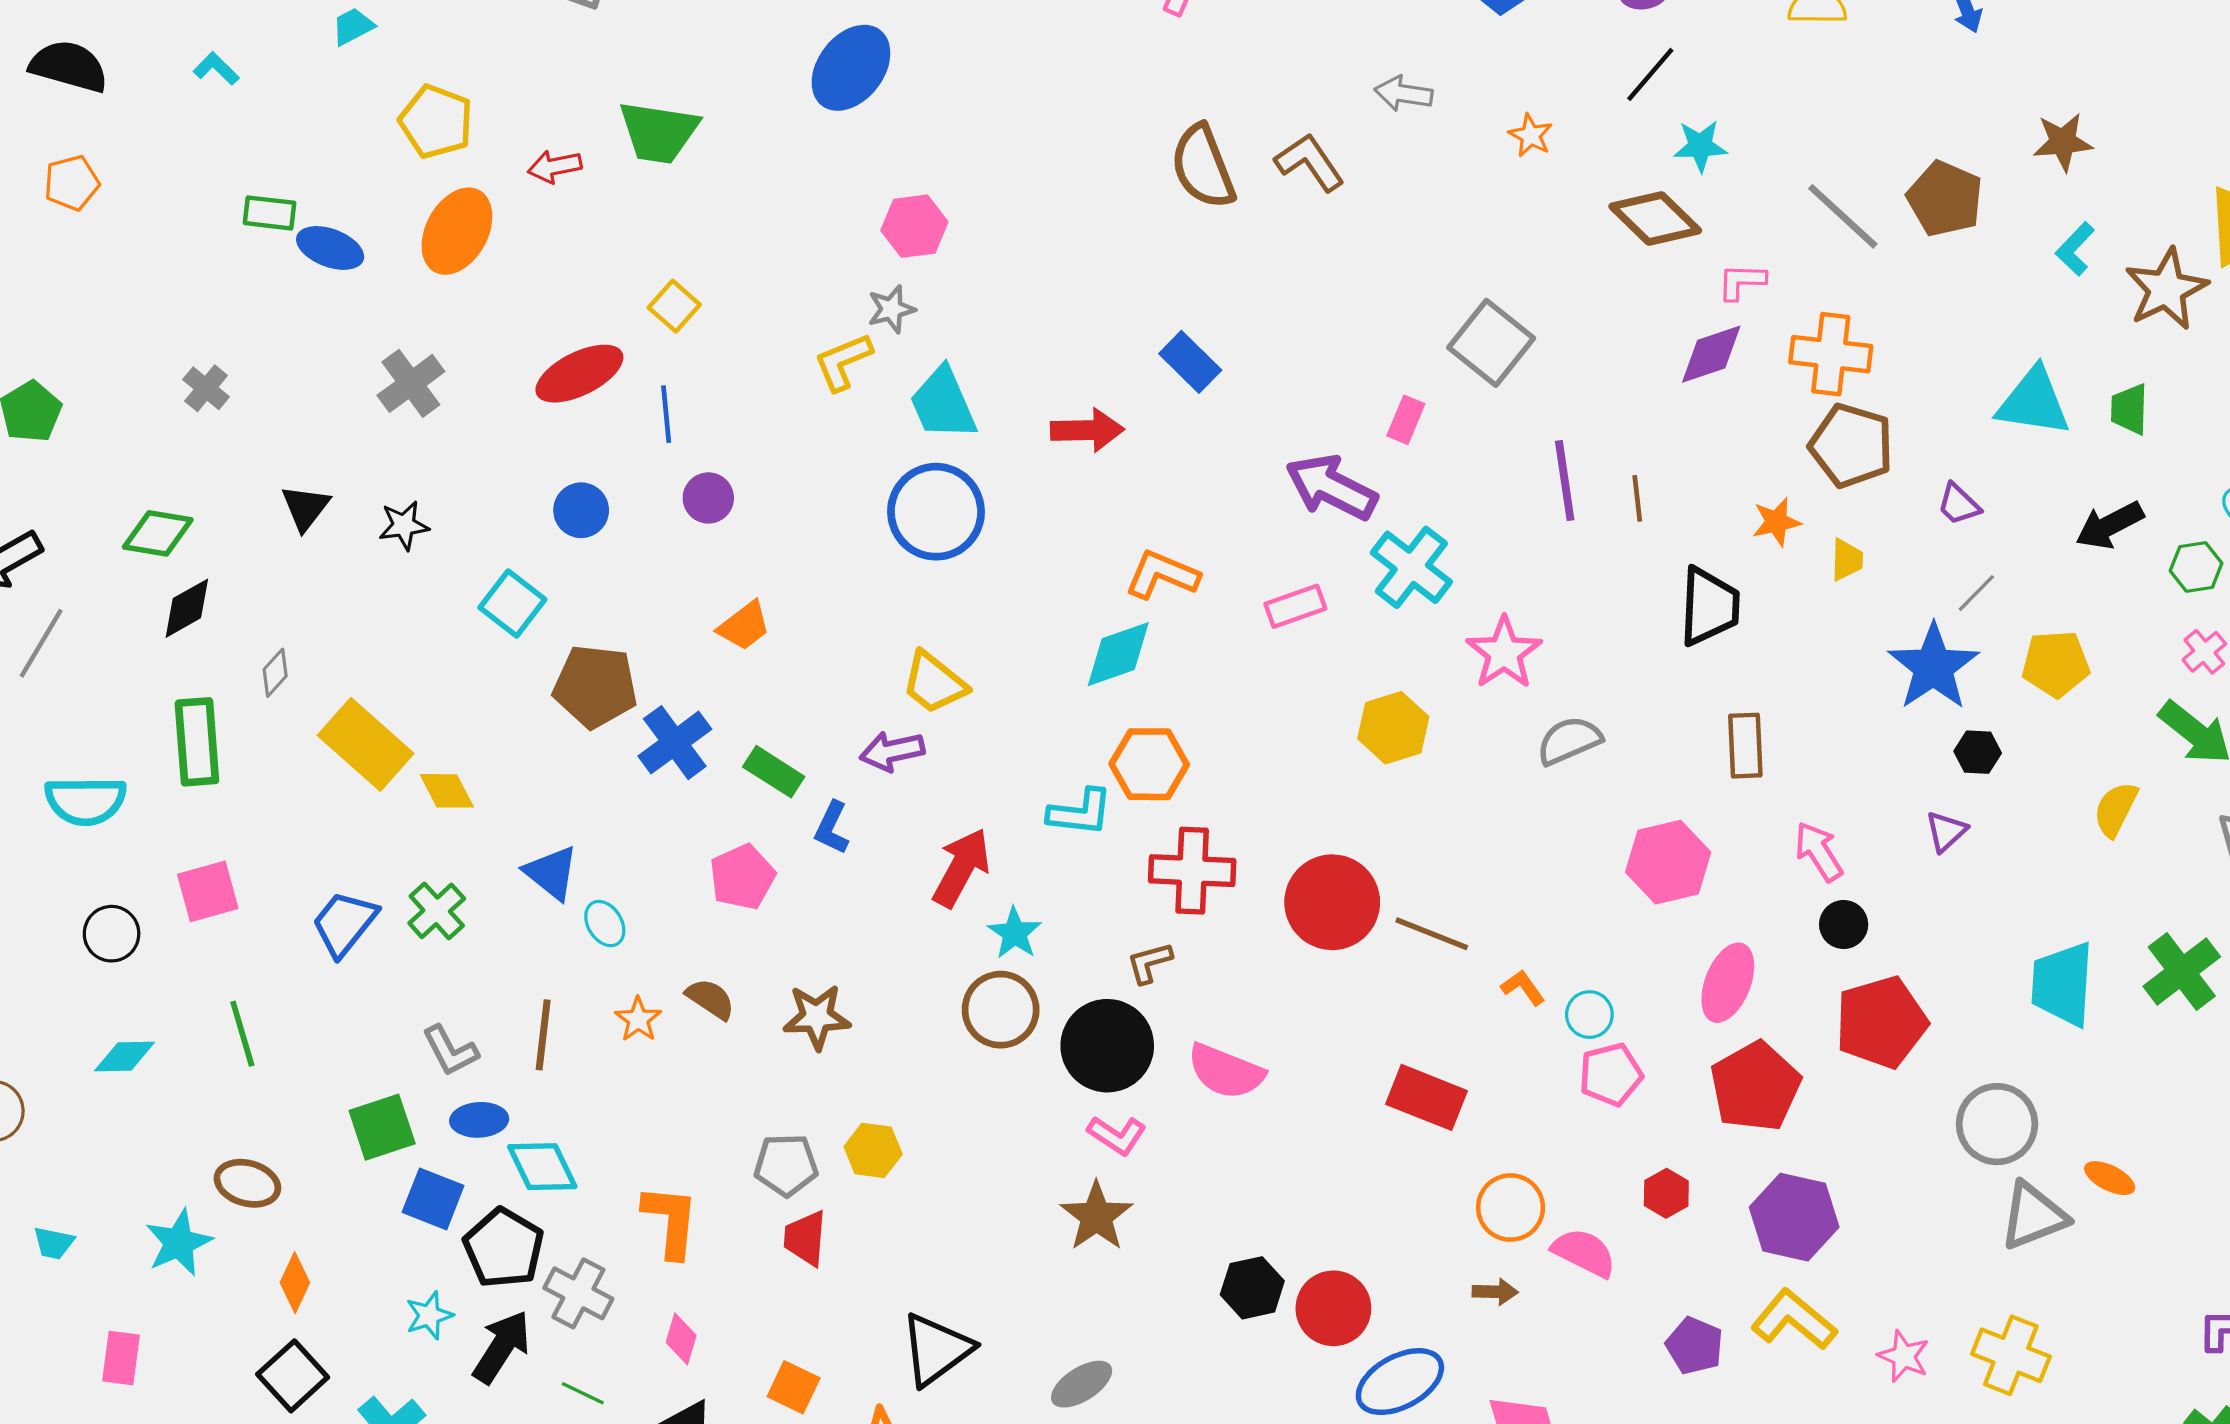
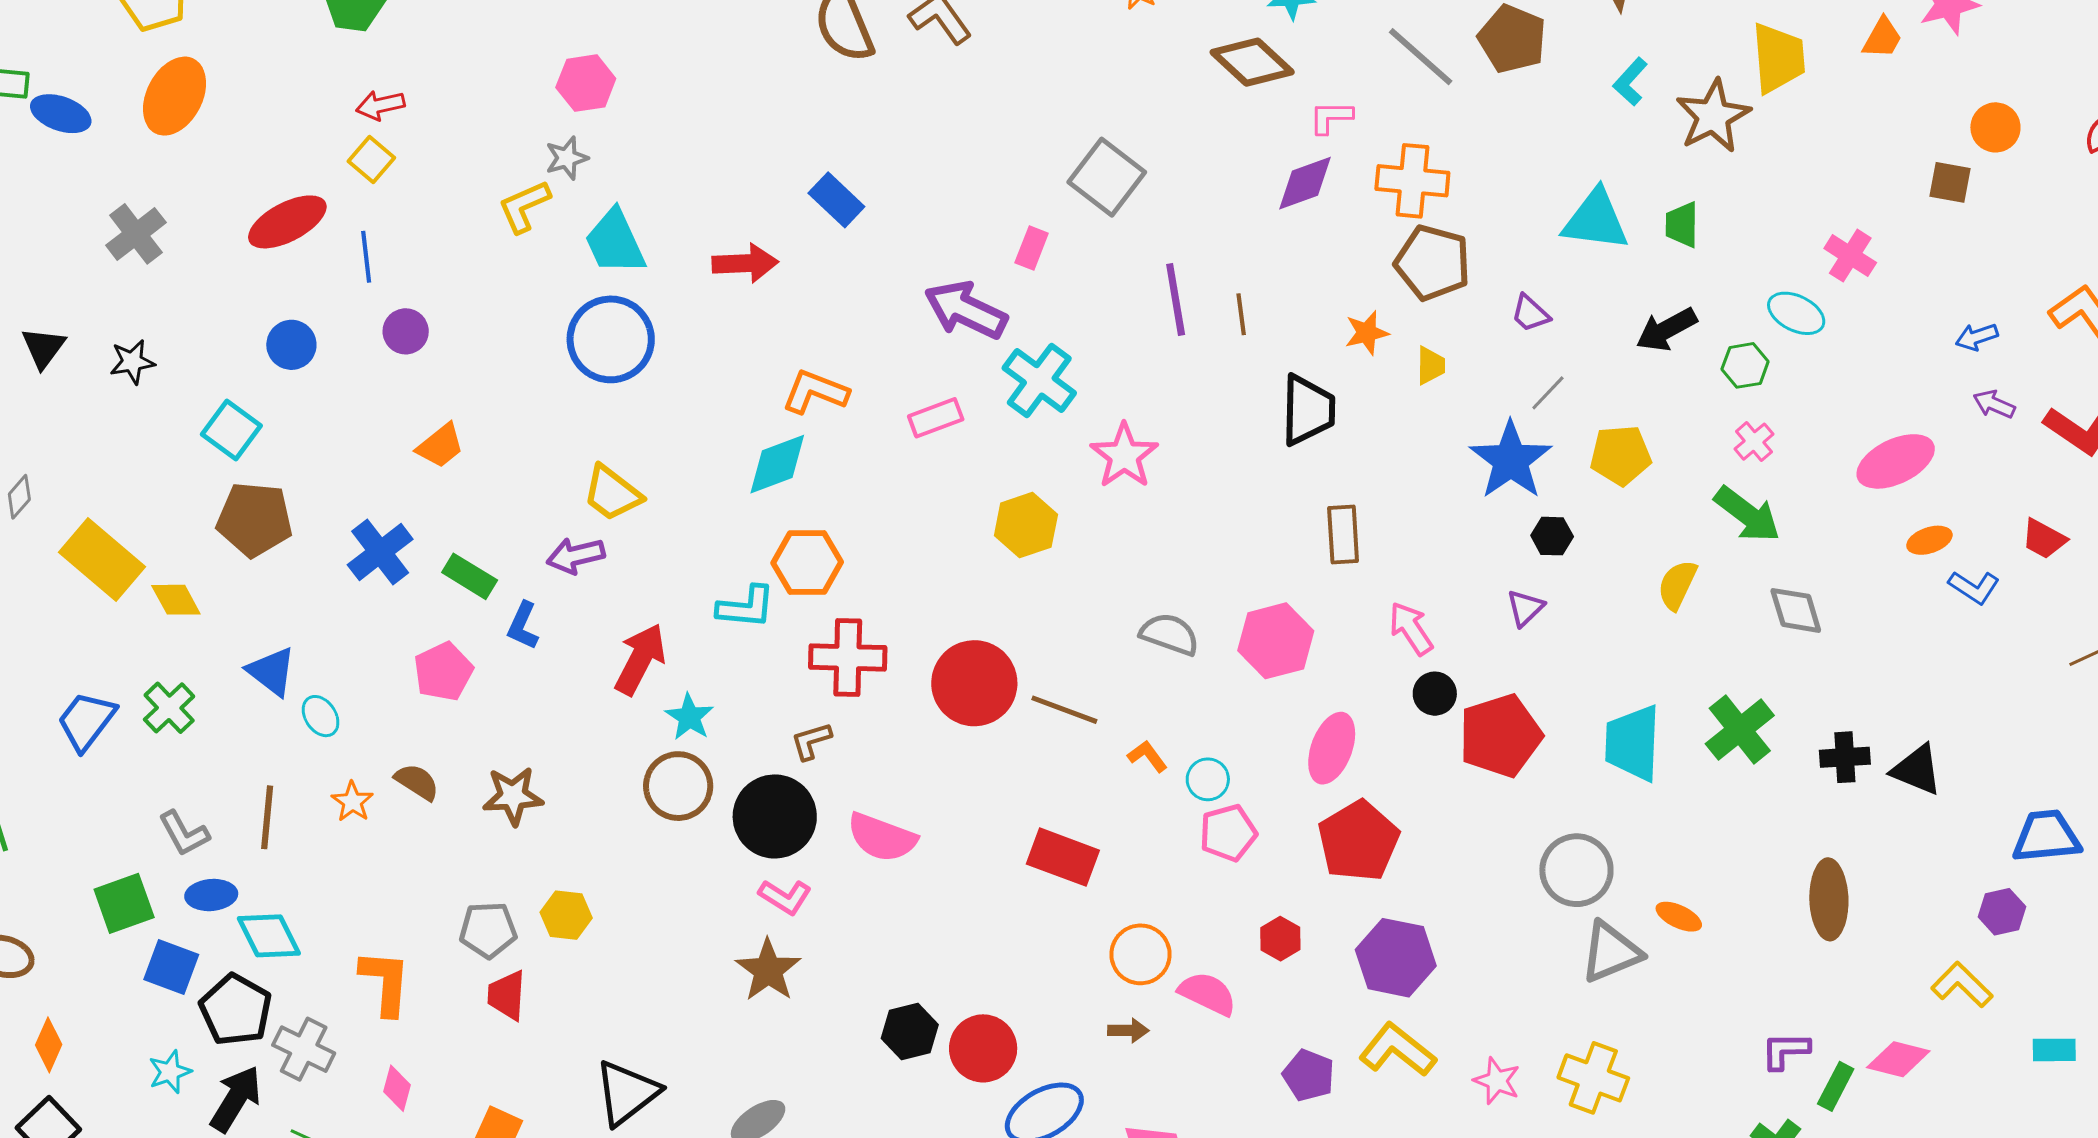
red arrow: (555, 166) -> (380, 105), moved
brown pentagon: (595, 686) -> (255, 519), moved
gray semicircle: (1569, 741) -> (1170, 634), moved, turned 44
red pentagon: (1881, 1022) -> (1500, 736), moved

